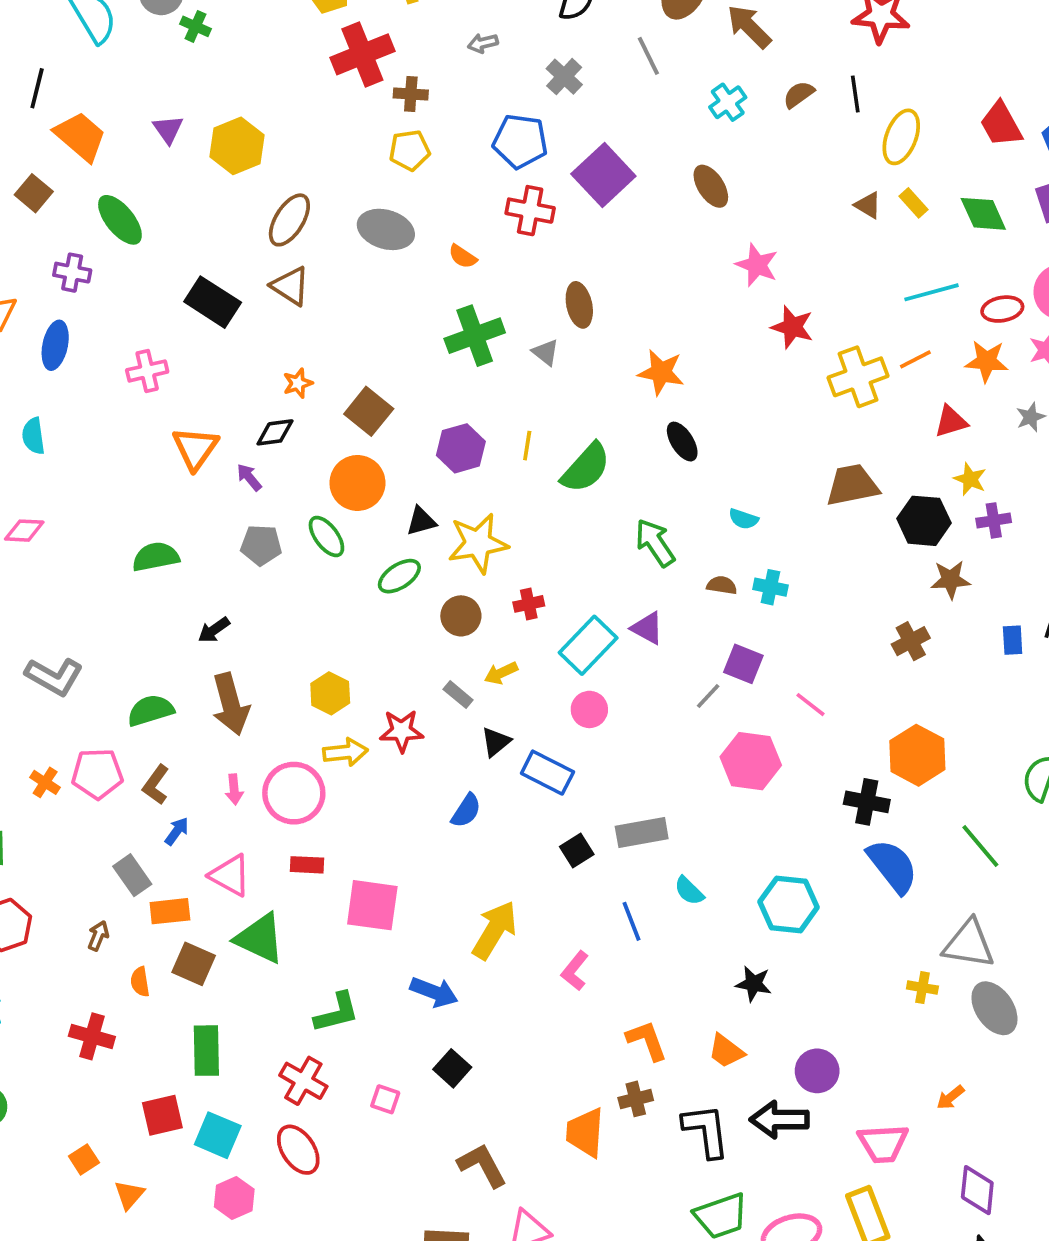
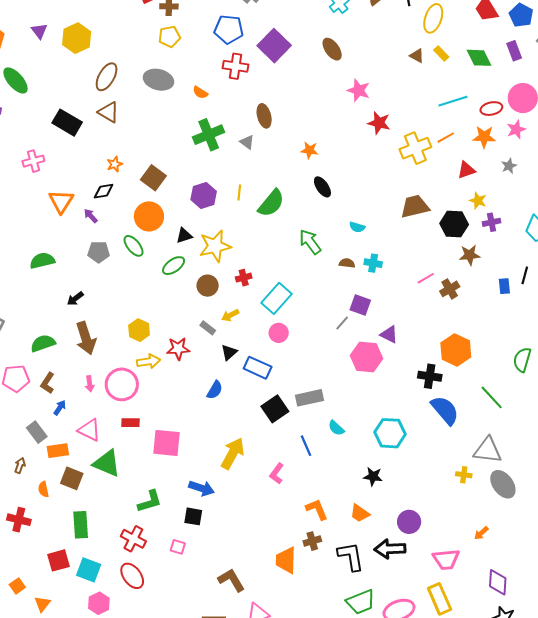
orange star: (661, 372) -> (309, 150), size x0.7
purple triangle: (647, 628) -> (389, 334), moved
pink line: (810, 705) -> (426, 278), moved, turned -66
black square: (577, 851) -> (275, 409), size x1.5
black square: (452, 1068) -> (193, 516), moved, turned -30

